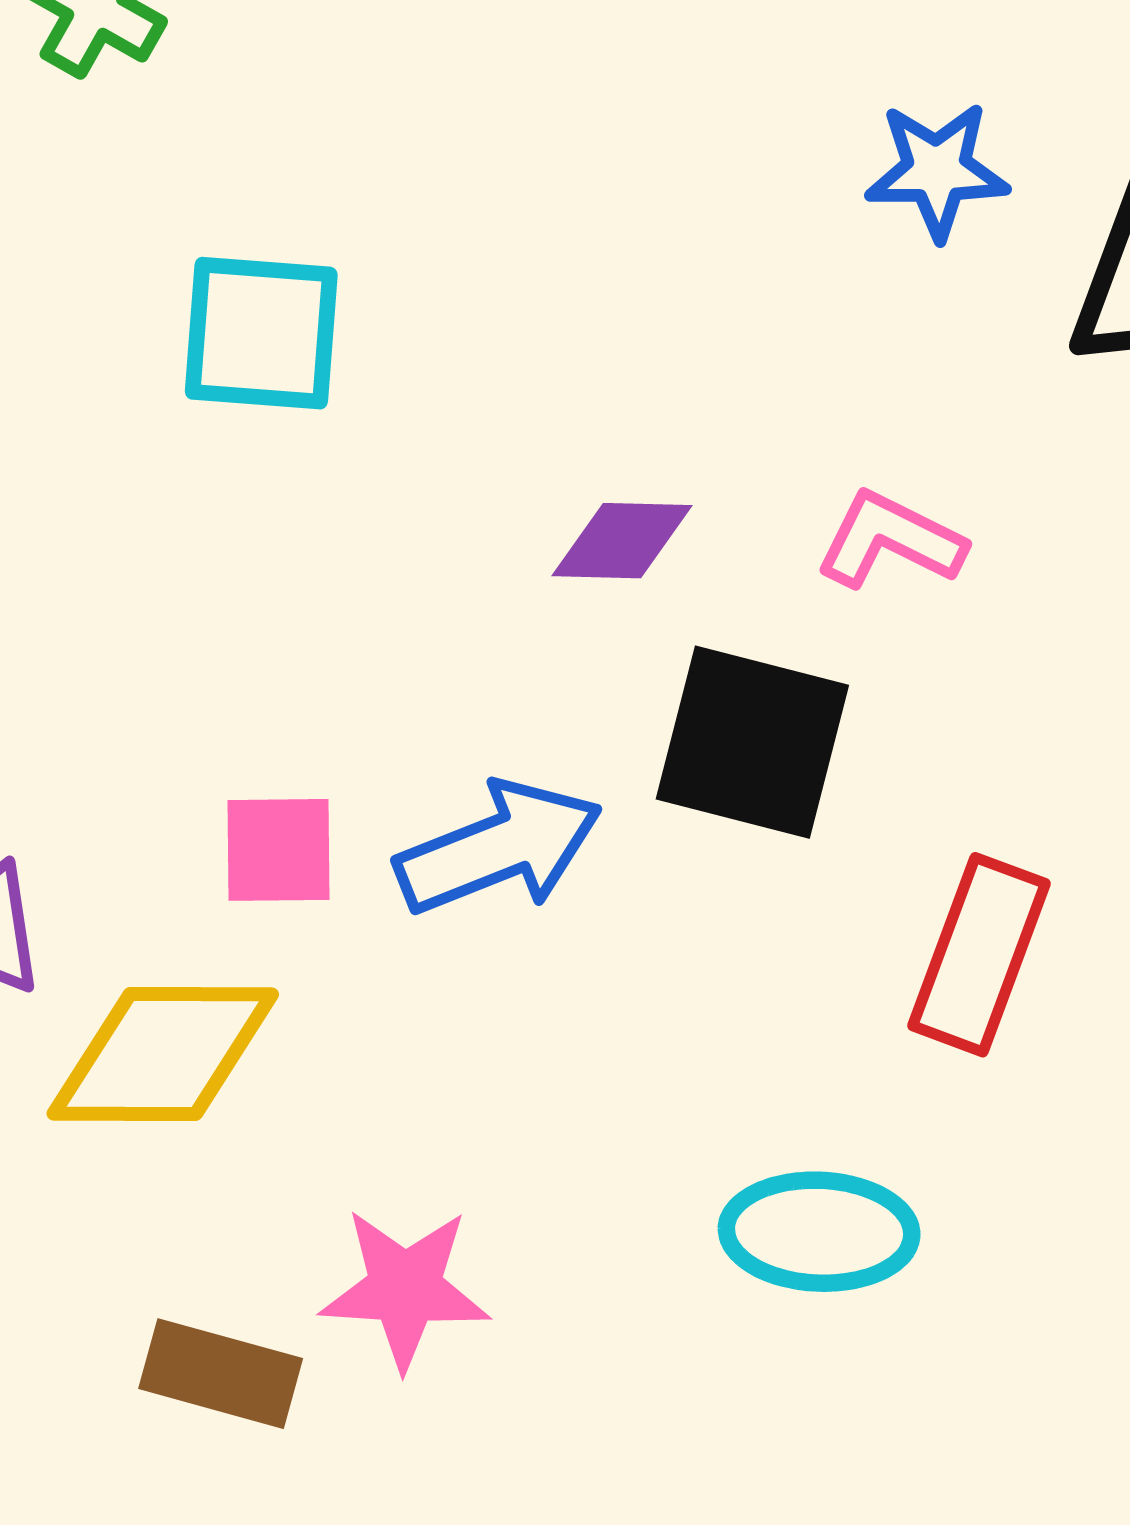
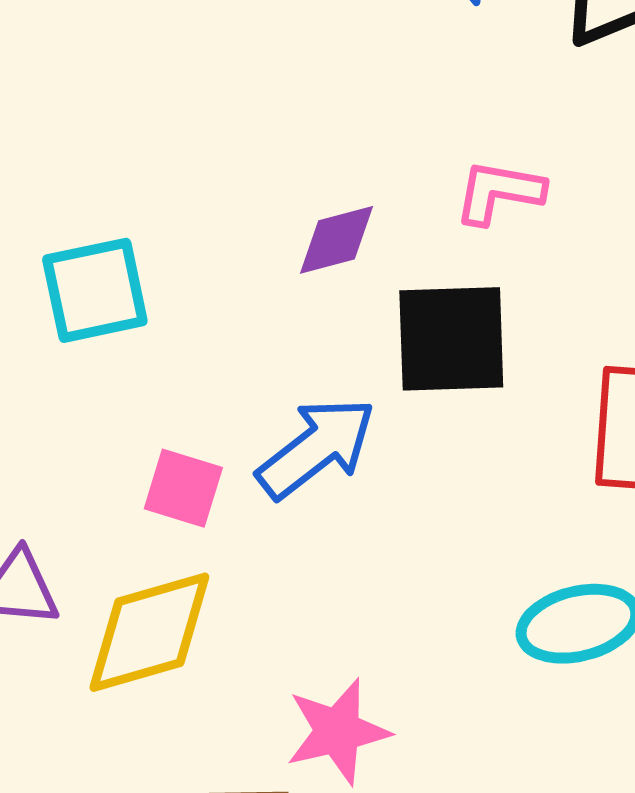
cyan square: (261, 333) -> (95, 290), moved
pink square: (278, 850) -> (183, 488), turned 34

